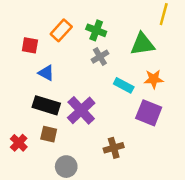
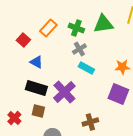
green triangle: (142, 44) -> (103, 24), moved
red square: (30, 45) -> (23, 40), turned 32
cyan rectangle: (124, 85) -> (86, 68), moved

